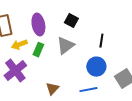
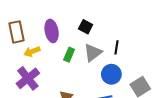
gray triangle: (65, 46) -> (93, 53), moved
green rectangle: (38, 50) -> (69, 55), moved

